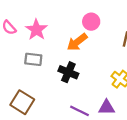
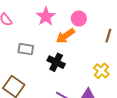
pink star: (36, 30) -> (46, 16), moved

